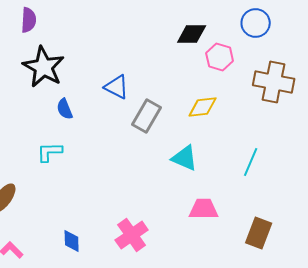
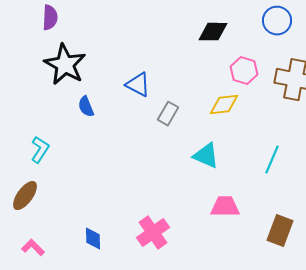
pink hexagon: (220, 57) -> (244, 71), moved
gray rectangle: (147, 116) -> (168, 114), size x0.7
cyan L-shape: (50, 152) -> (40, 150), moved, turned 124

